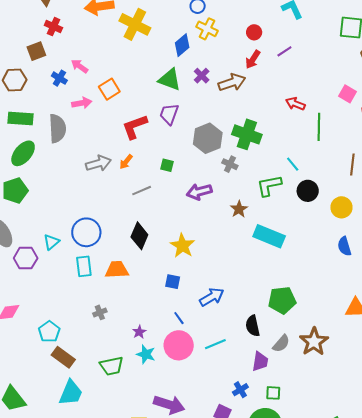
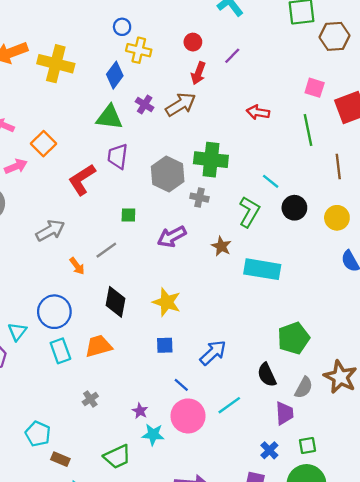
green line: (319, 127) -> (308, 130), moved
orange arrow: (126, 162) -> (77, 266), moved, turned -63
green L-shape: (269, 186) -> (249, 212), turned 144
brown rectangle: (63, 357) -> (60, 459), size x0.7

